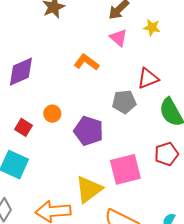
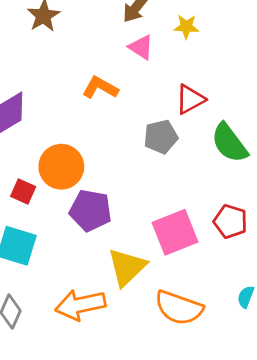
orange circle: (52, 114) -> (61, 167), size x1.8
purple pentagon: (89, 131) -> (90, 211), moved
red pentagon: (166, 154) -> (230, 221), moved, turned -30

